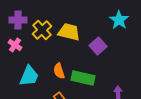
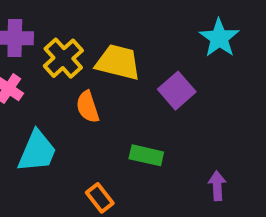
orange semicircle: (59, 71) -> (88, 107), moved
green rectangle: (83, 78) -> (146, 155), size x0.7

